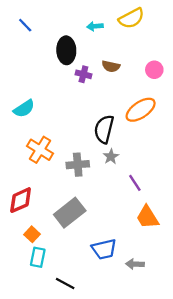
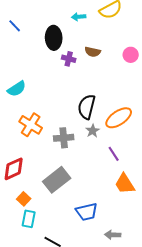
blue line: (25, 25) -> (15, 26), moved
orange ellipse: (141, 110) -> (119, 118), moved
gray arrow: (135, 264) -> (113, 235), moved

